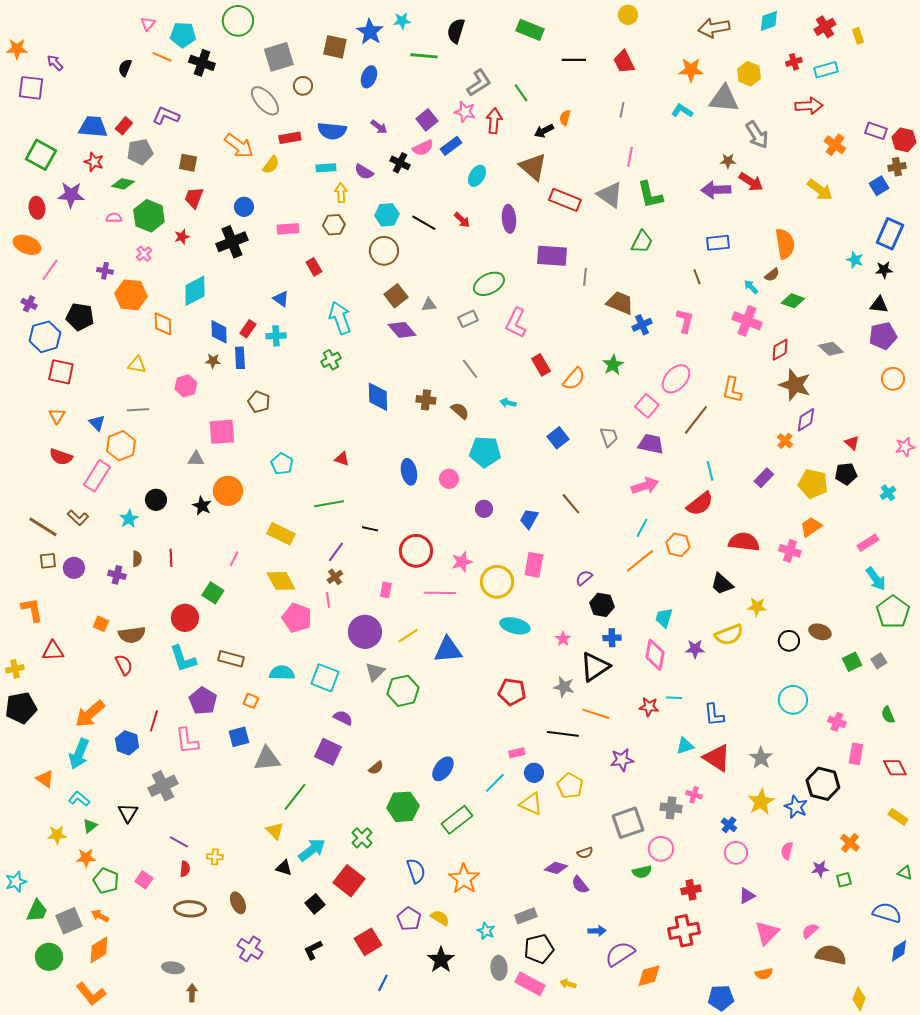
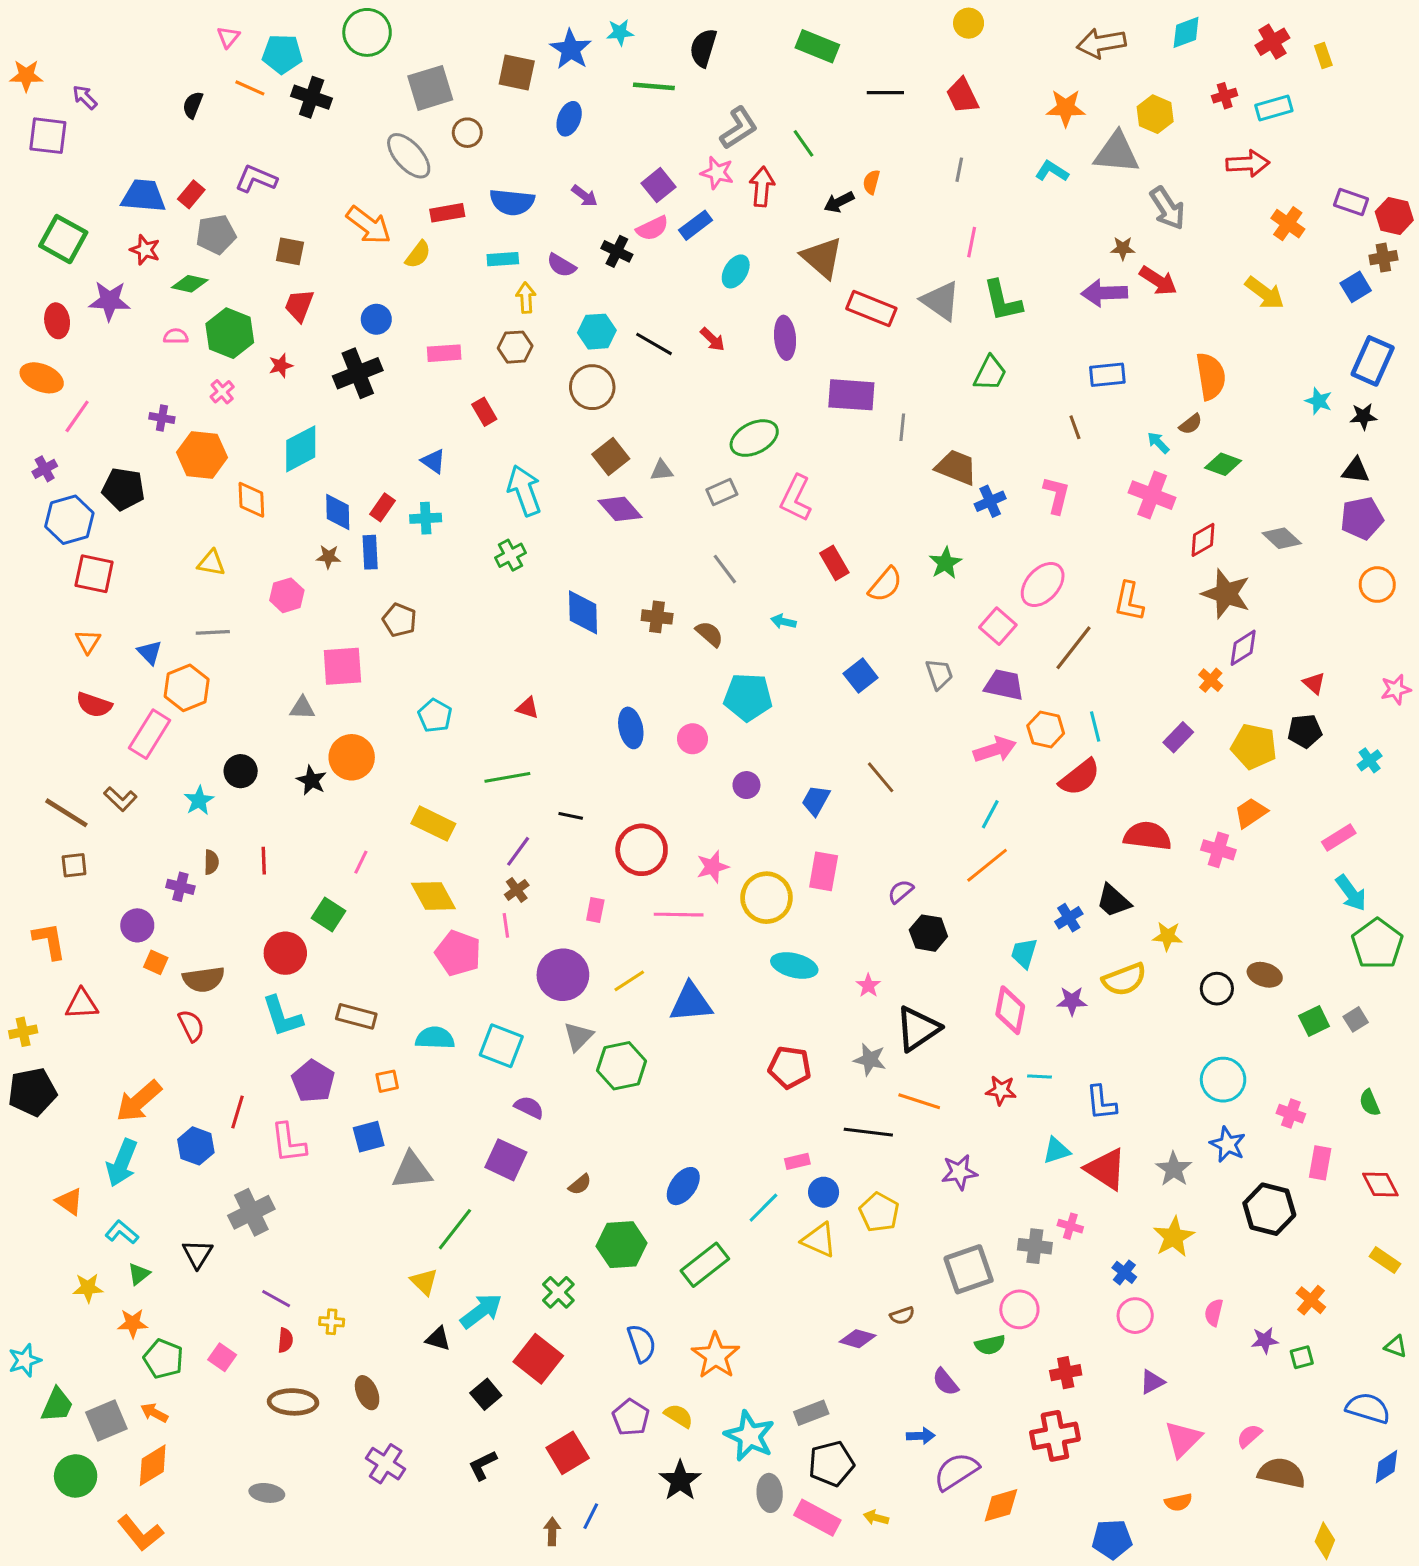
purple cross: (29, 304) -> (45, 469), turned 35
orange hexagon: (678, 545) -> (1046, 730), moved
purple circle: (74, 568) -> (137, 925), moved
blue cross: (612, 638) -> (1069, 918), moved, turned -30
orange square: (251, 701) -> (387, 1081), turned -35
blue star: (796, 807) -> (1228, 1144), moved
purple semicircle: (580, 885) -> (945, 1382), moved
cyan star: (486, 931) -> (750, 1436), size x1.8
brown arrow: (192, 993) -> (552, 1532), moved

